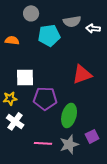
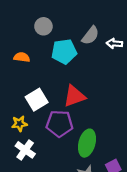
gray semicircle: (72, 21) -> (90, 35), turned -42
red triangle: (82, 74) -> (74, 96), moved
white square: (25, 77) -> (37, 100), turned -30

